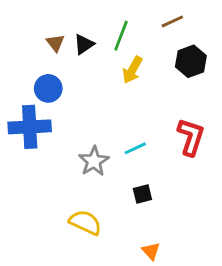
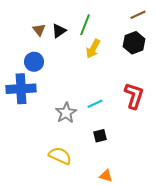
brown line: (172, 21) -> (138, 15), moved
orange triangle: (151, 251) -> (106, 176), turned -32

